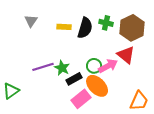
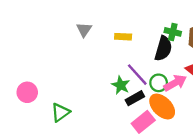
black semicircle: (85, 28) -> (163, 49), moved
purple line: (43, 67) -> (137, 75), moved, turned 65

